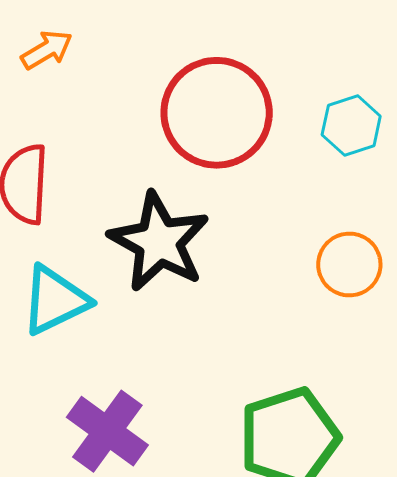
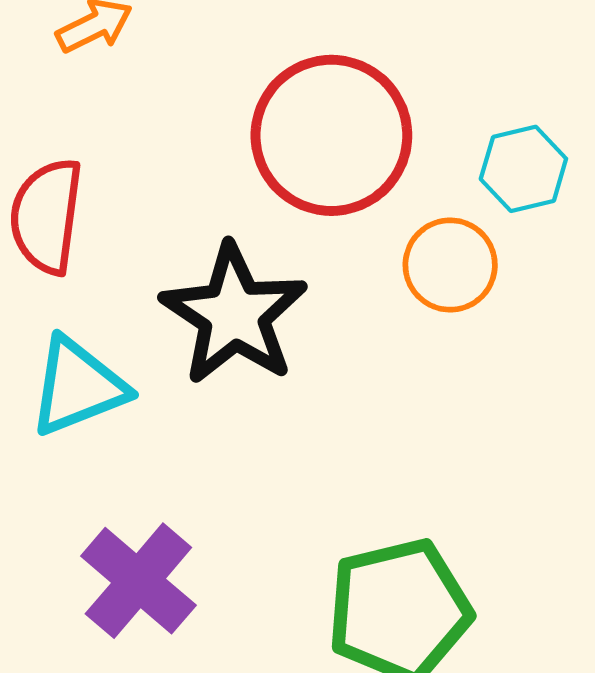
orange circle: (349, 265) -> (450, 265), moved

